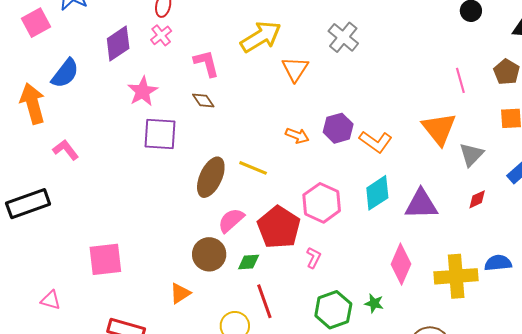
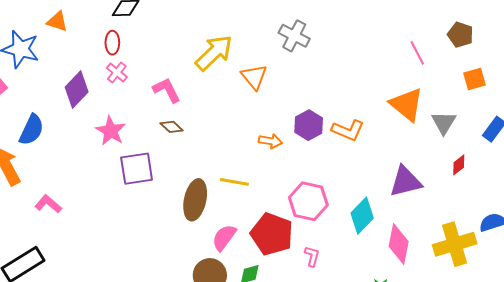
cyan diamond: (377, 193) -> (362, 216), moved

